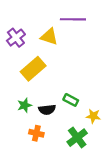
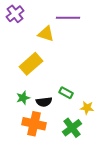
purple cross: (16, 38) -> (15, 14), moved
orange cross: (36, 133) -> (34, 124), size x1.6

